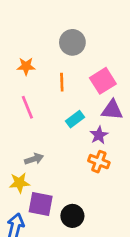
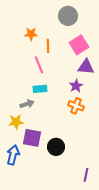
gray circle: (72, 42) -> (68, 16), moved
orange star: (26, 66) -> (31, 34), moved
pink line: (27, 107) -> (39, 65), moved
cyan rectangle: (75, 119) -> (40, 89), moved, turned 32

